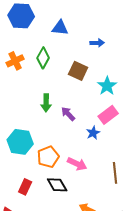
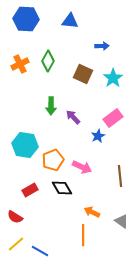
blue triangle: (60, 28) -> (70, 21), moved
cyan star: (107, 86) -> (113, 78), moved
red rectangle: (25, 187) -> (30, 190), turned 35

